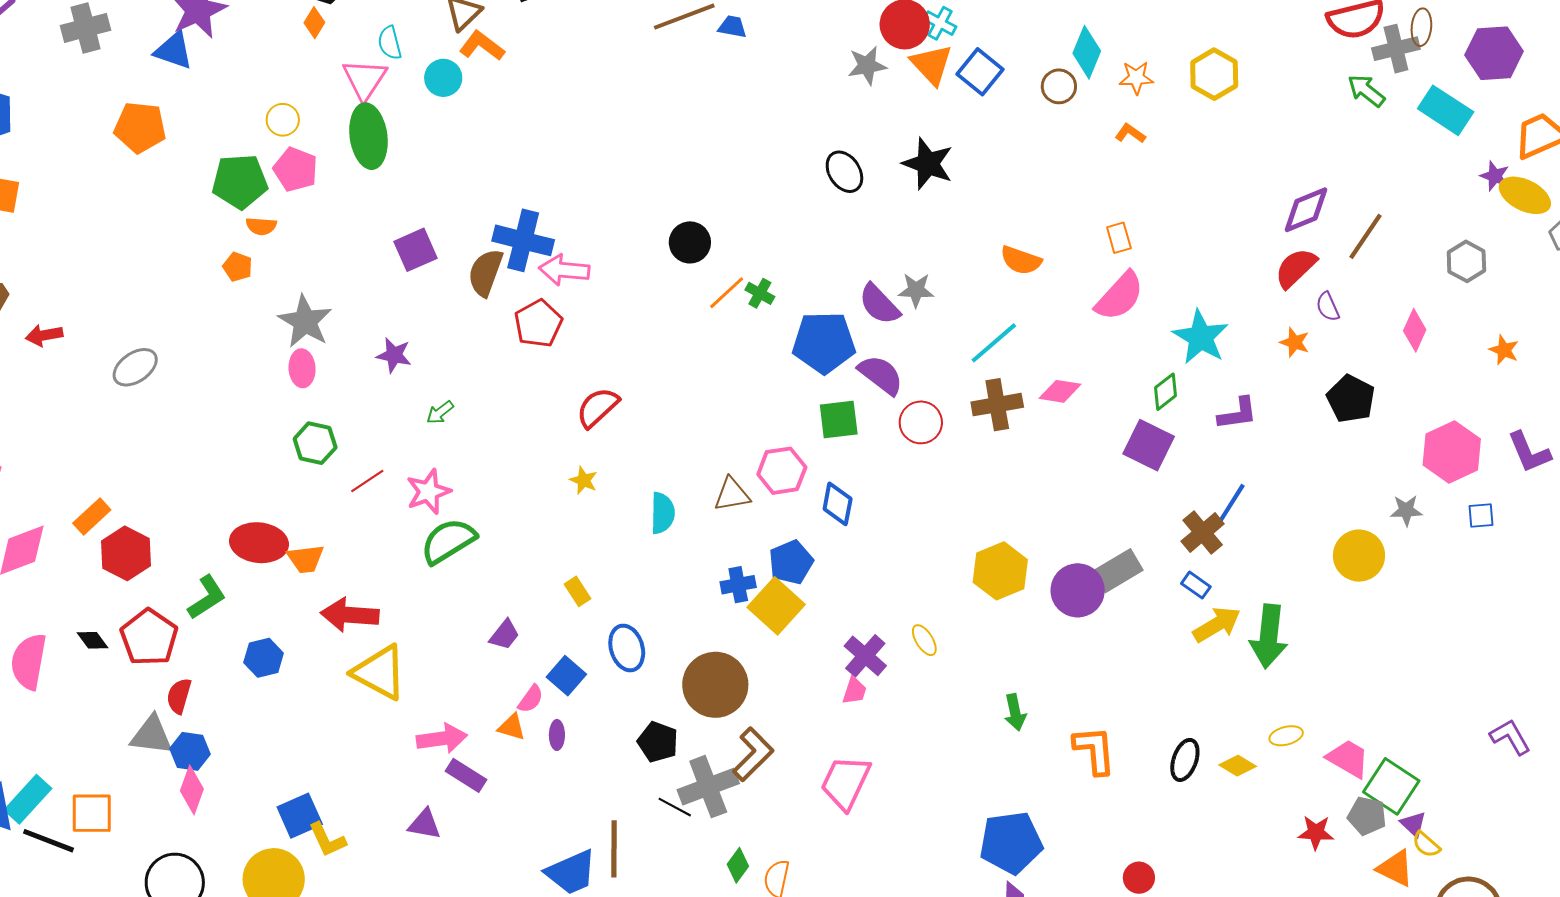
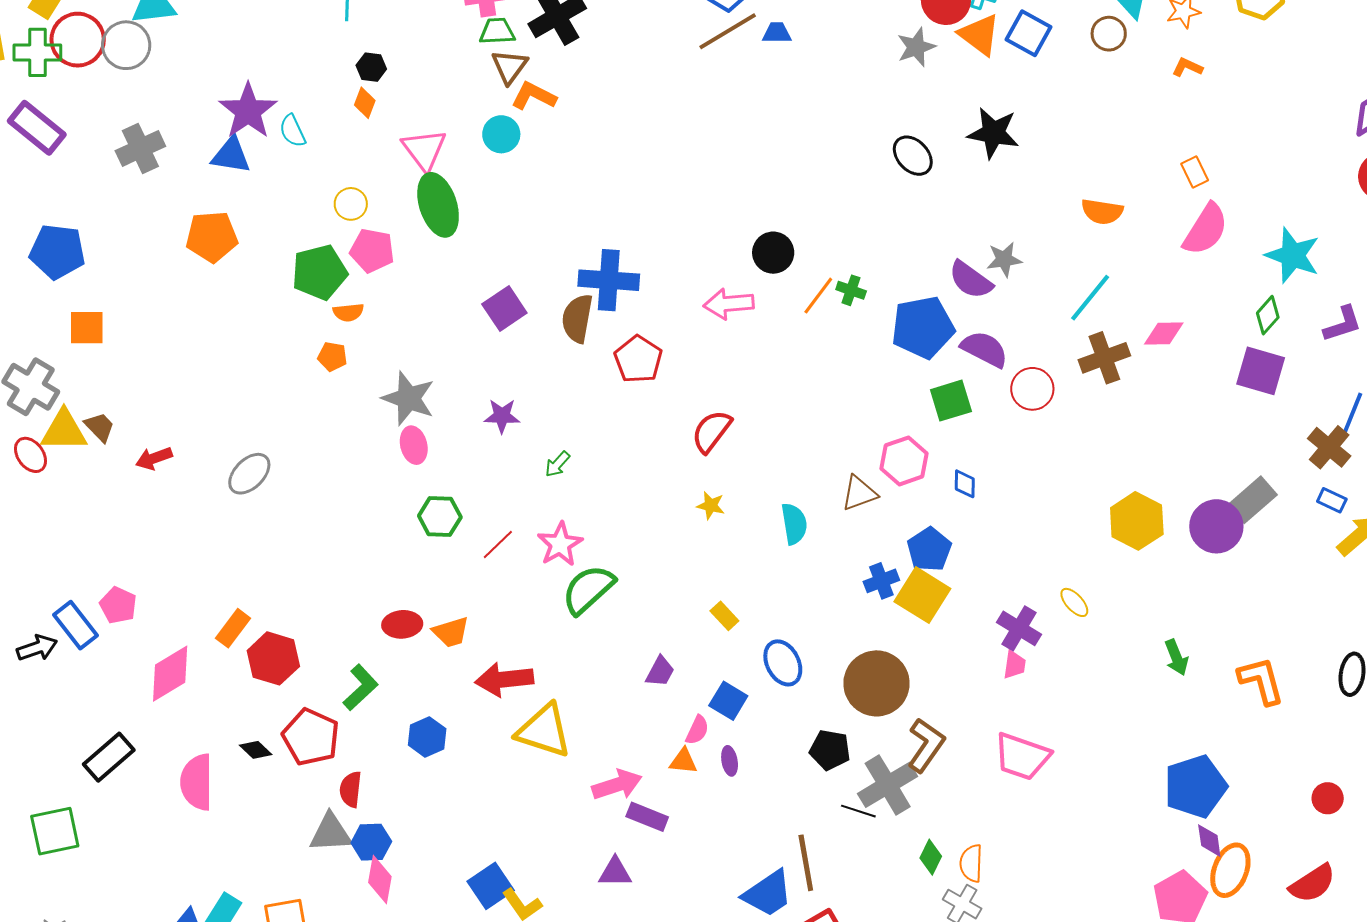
cyan semicircle: (390, 43) -> (293, 131), moved
pink arrow: (564, 270) -> (729, 304), moved
blue diamond: (838, 504) -> (965, 484), size x0.7
red ellipse: (259, 543) -> (402, 624), size x0.7
pink trapezoid: (845, 782) -> (1022, 756), turned -86

